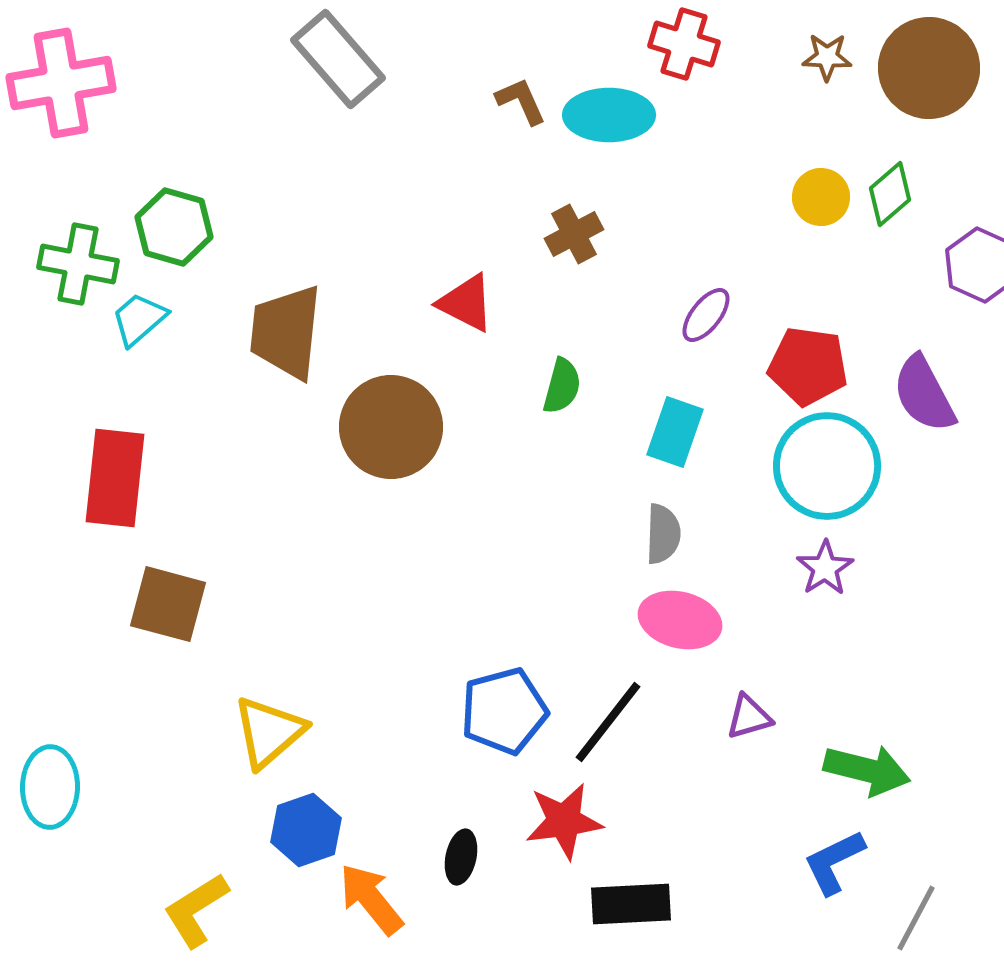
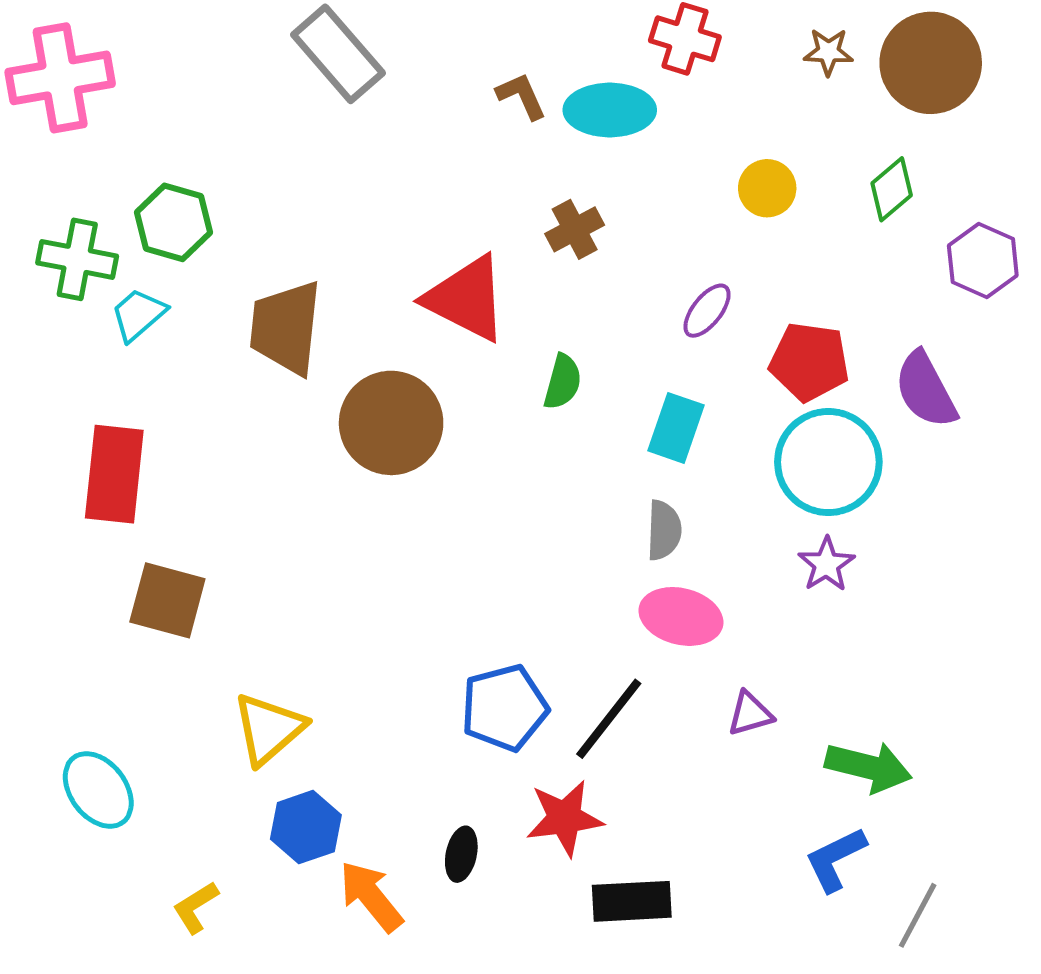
yellow circle: (821, 197) -> (767, 188), moved
red triangle: (466, 303) -> (466, 299), size x1.5
cyan ellipse: (50, 787) -> (98, 790), moved, turned -38
yellow L-shape: (196, 910) -> (196, 907), size x0.7

